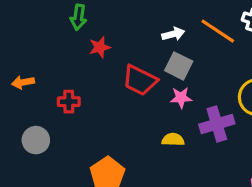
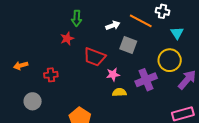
green arrow: (78, 17) -> (77, 18), moved
gray square: (179, 66) -> (128, 45), moved
pink star: (181, 98) -> (113, 74), moved

